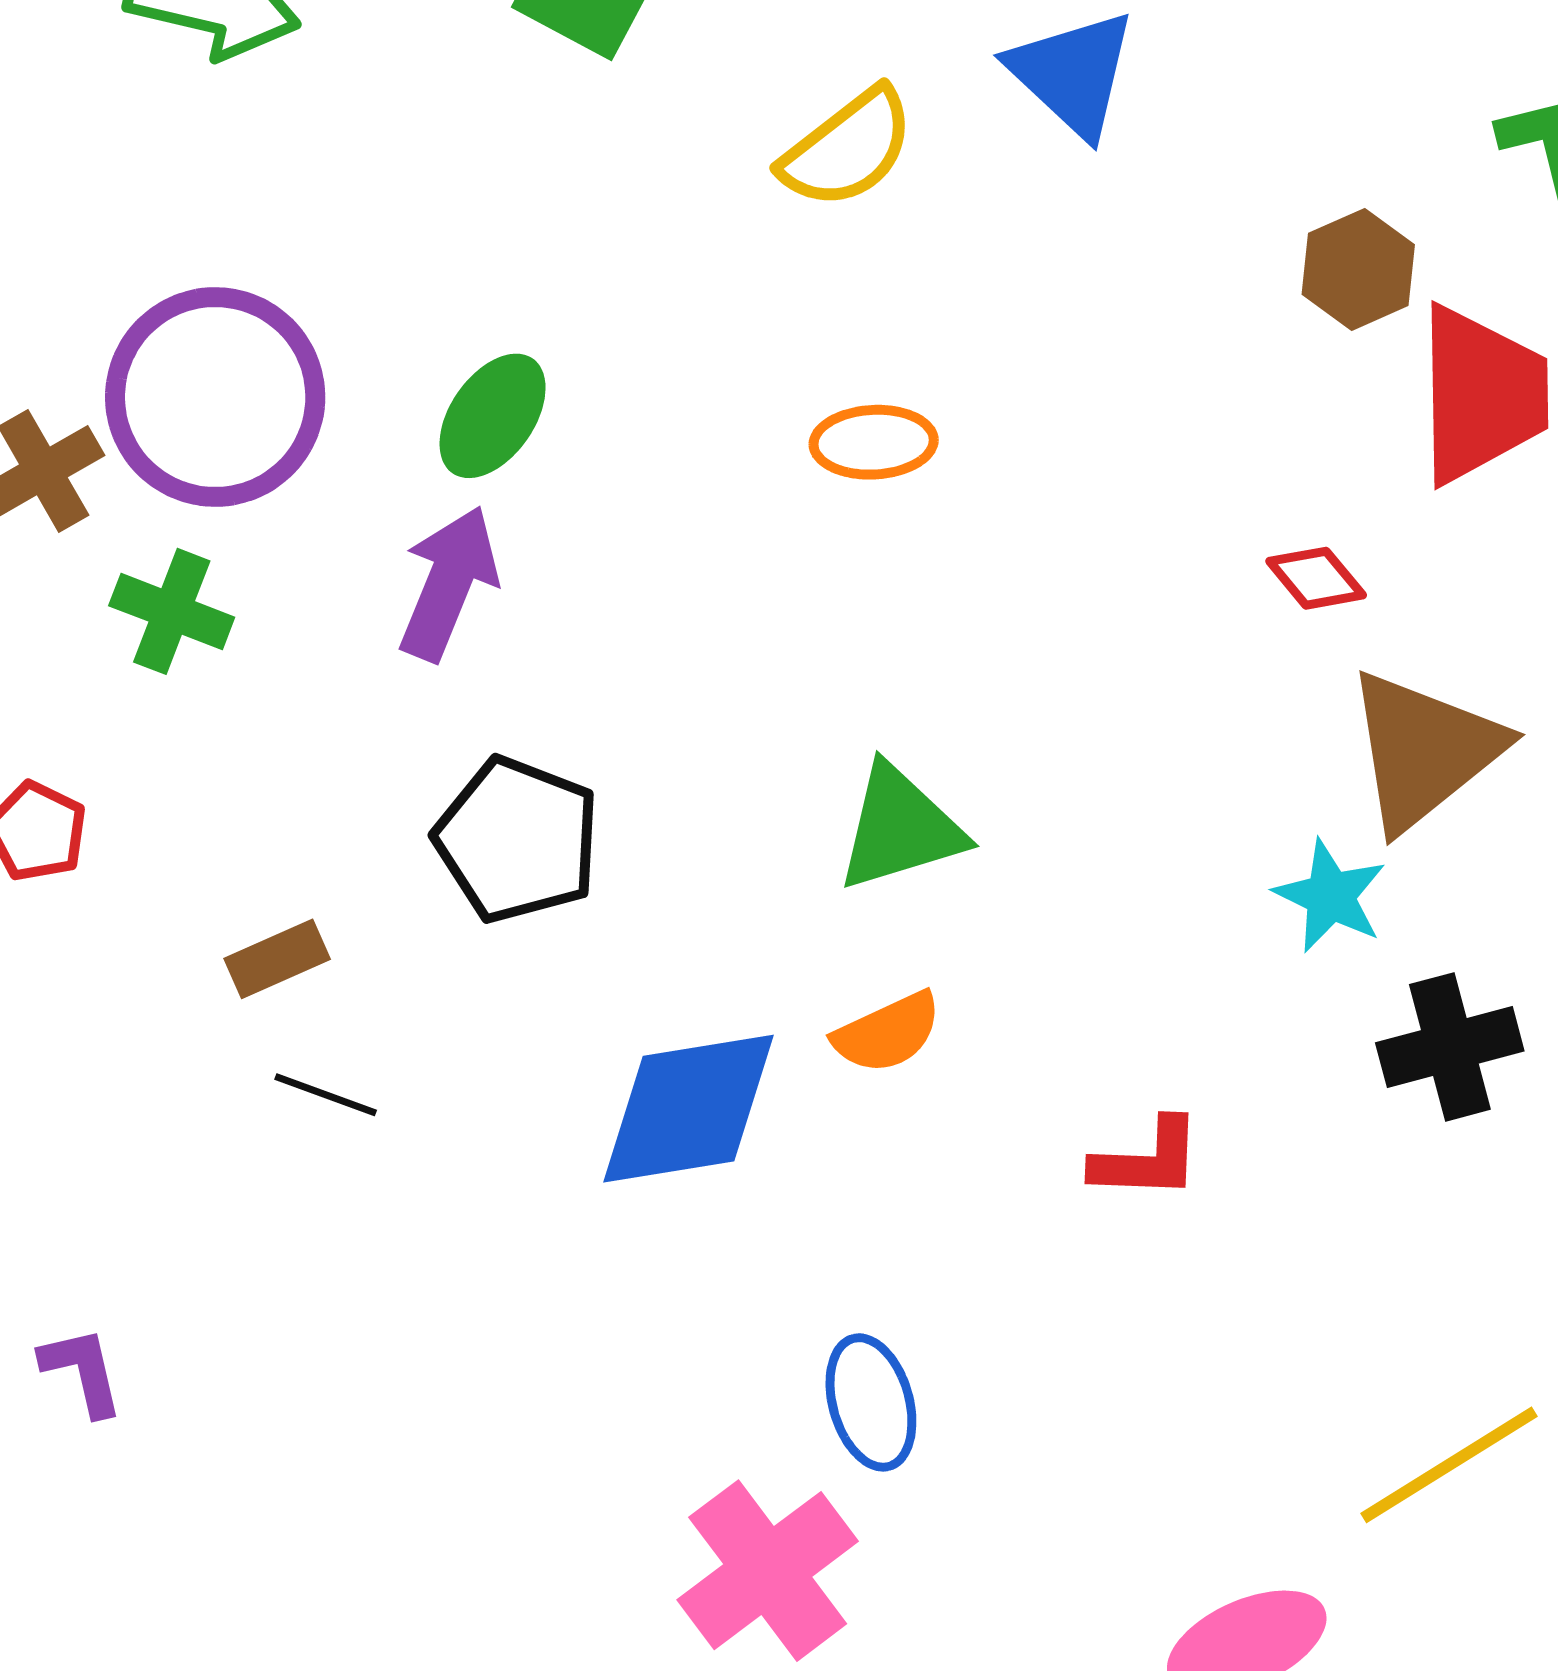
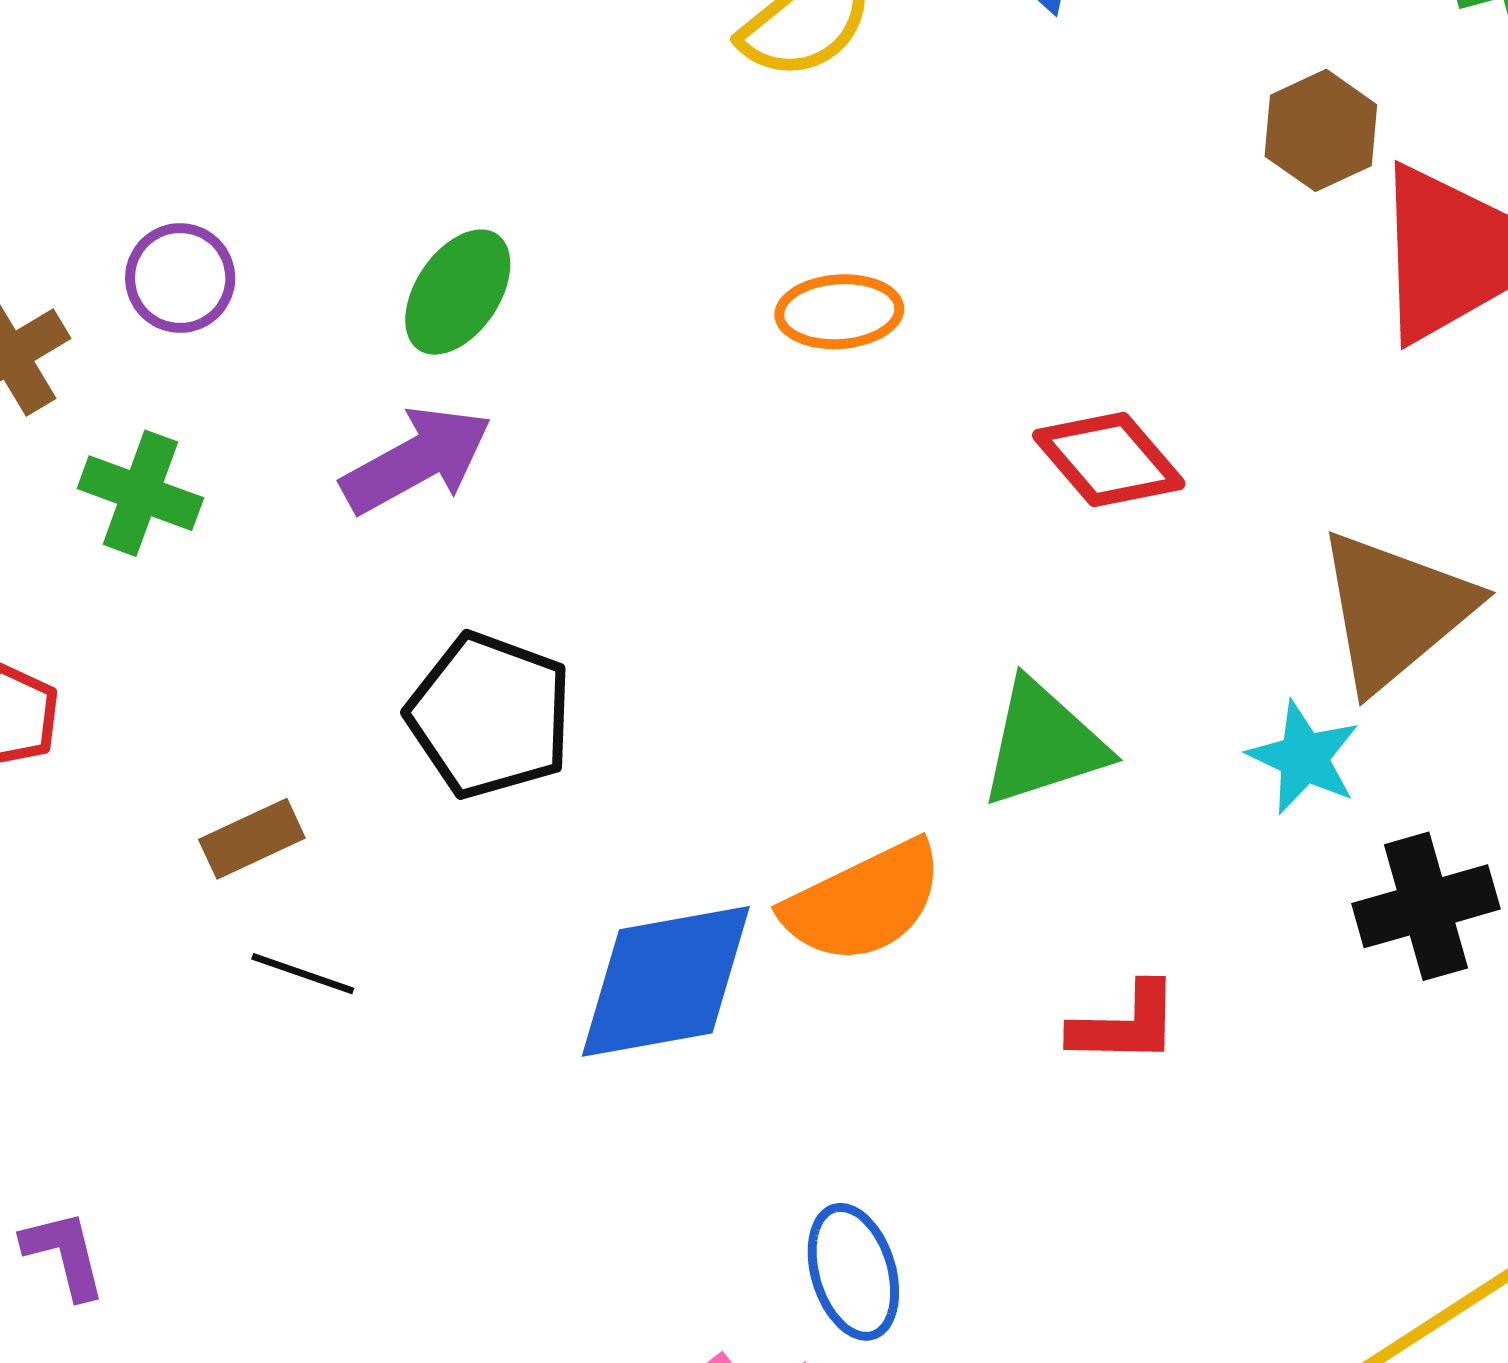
purple circle: (215, 397) -> (180, 278), size x0.5
red diamond: (1316, 578) -> (1109, 459), moved, size x1.5
purple arrow: (448, 583) -> (417, 460), turned 40
green triangle: (900, 828) -> (1043, 743), moved
orange semicircle: (887, 1033) -> (863, 902), size x1.5

